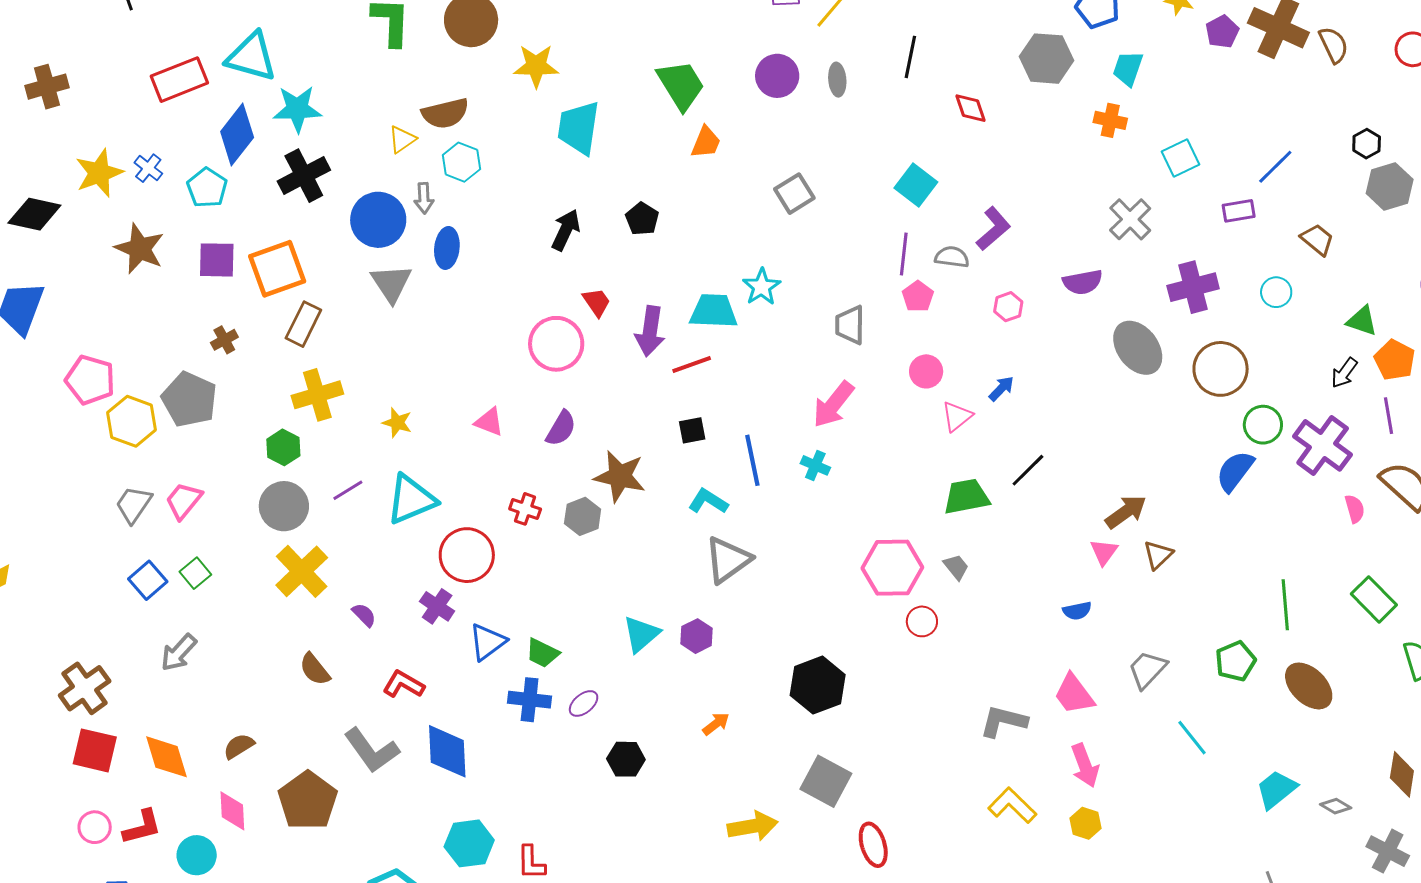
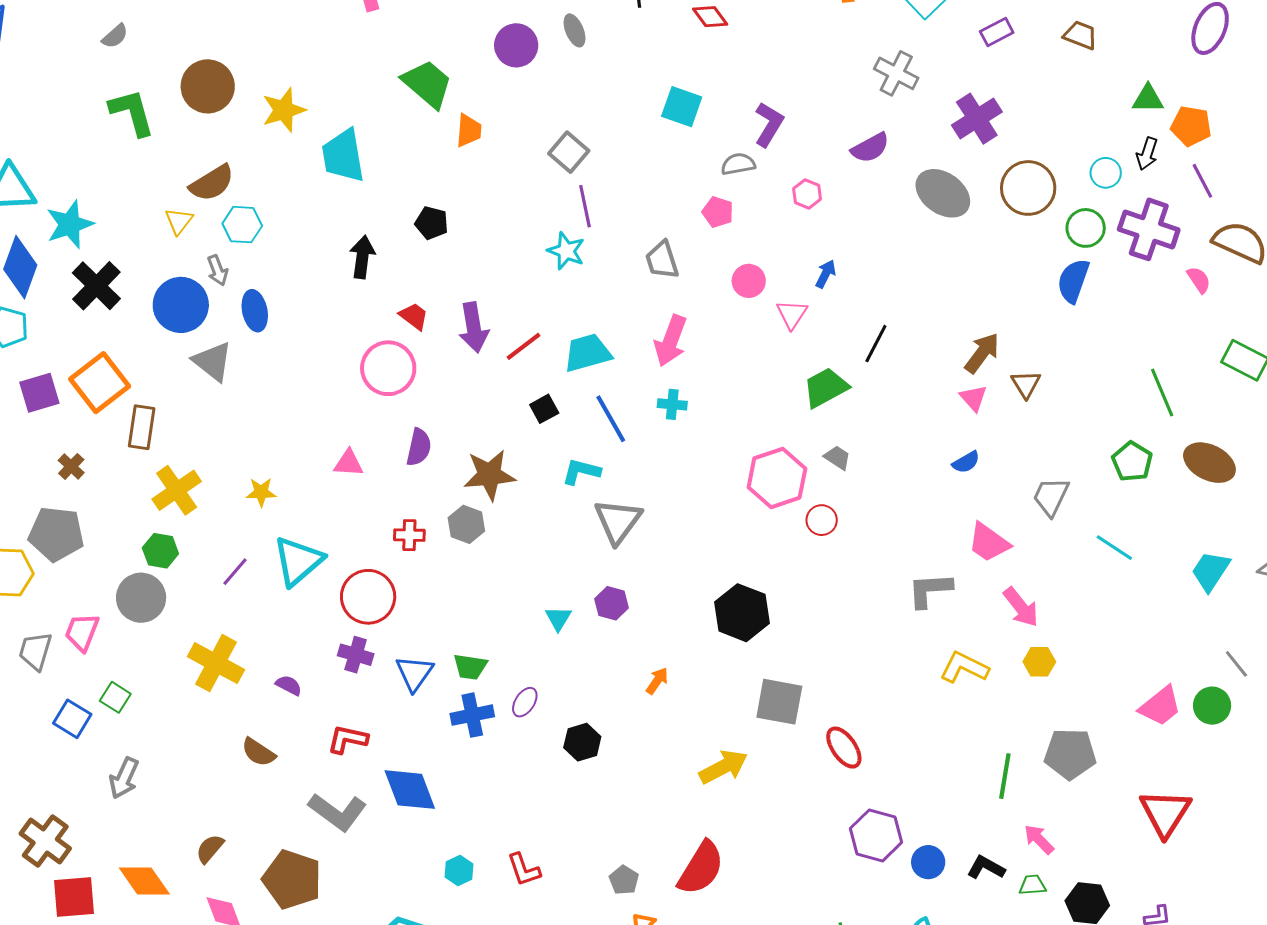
purple line: (904, 254) -> (585, 206), moved
cyan circle: (1276, 292) -> (1106, 173), moved
cyan trapezoid: (714, 311) -> (587, 353), moved
gray circle: (284, 506) -> (141, 598), moved
cyan triangle: (641, 634) -> (558, 618), size x0.7
cyan hexagon: (469, 843) -> (459, 870), size x0.6

